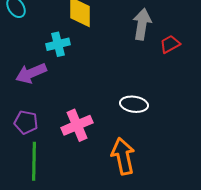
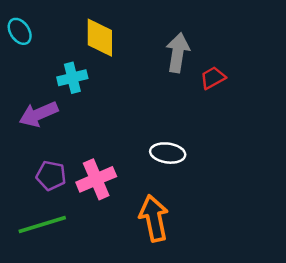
purple pentagon: (26, 122) -> (51, 176), moved
green line: (34, 161) -> (42, 224), turned 72

